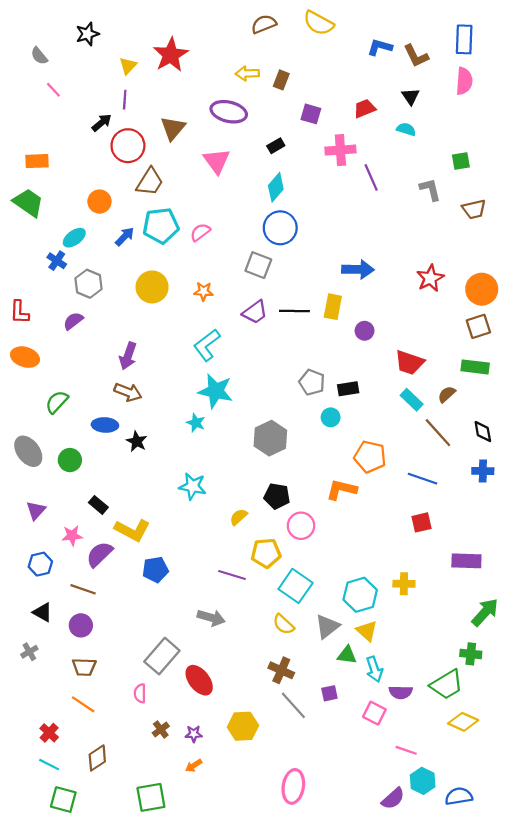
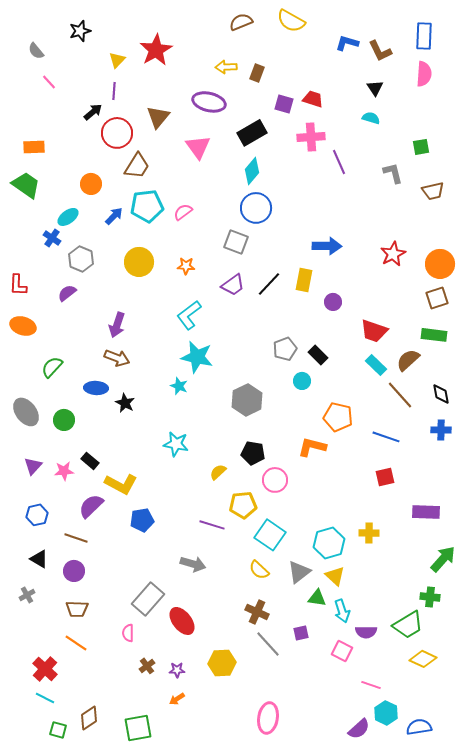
red trapezoid: (365, 108) -> (313, 99), moved, turned 40
black rectangle: (276, 146) -> (252, 133), size x1.8
black line: (294, 311) -> (269, 284), turned -48
gray pentagon: (312, 382) -> (285, 349), turned 30
black rectangle: (348, 389) -> (318, 355), turned 54
brown semicircle: (447, 394) -> (408, 360), size x1.4
pink star: (72, 536) -> (64, 471), moved
red cross: (49, 733) -> (45, 669), size x1.4
brown diamond: (97, 758) -> (89, 718), moved
green square: (63, 800) -> (58, 730), size x0.7

